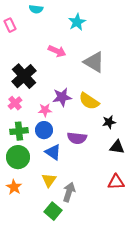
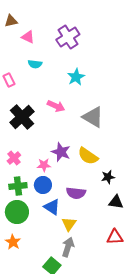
black cross: (24, 76) -> (22, 117), moved
purple star: (62, 97) -> (61, 152), turned 30
yellow triangle: (49, 180) -> (69, 224), moved

